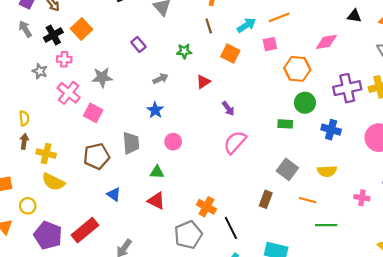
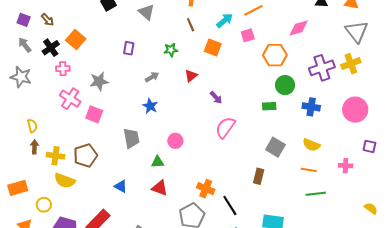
purple rectangle: (138, 44) -> (129, 48), turned 56
gray star: (40, 71) -> (21, 77), moved, size x1.5
pink circle: (173, 142) -> (175, 141), moved
brown pentagon: (97, 156) -> (85, 155), moved
yellow semicircle: (327, 171) -> (311, 145), turned 30
orange line: (308, 200) -> (309, 170), moved

